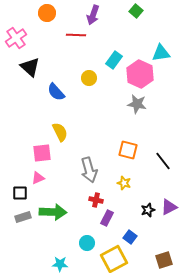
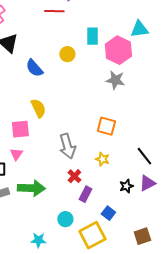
cyan rectangle: (114, 60) -> (92, 36), turned -36
black line: (163, 161) -> (144, 156), moved
pink triangle: (38, 178) -> (16, 154), turned -32
red cross: (96, 200) -> (74, 176), turned 32

